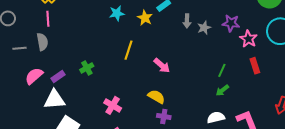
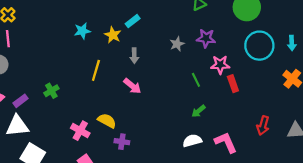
gray arrow: (187, 21) -> (134, 56), moved
pink star: (248, 39) -> (220, 65), moved, turned -30
green line: (222, 70) -> (196, 80), moved, turned -48
yellow semicircle: (156, 97) -> (107, 121), moved
purple cross: (164, 116) -> (122, 142), moved

